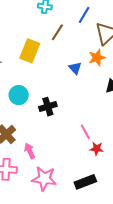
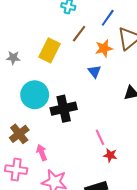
orange star: (97, 58) -> (104, 48), moved
cyan circle: (19, 95) -> (35, 95), size x1.4
black cross: (48, 107) -> (64, 109), size x1.4

